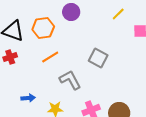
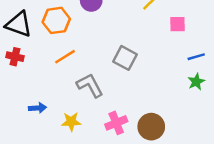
red cross: (10, 57) -> (15, 57), turned 32

